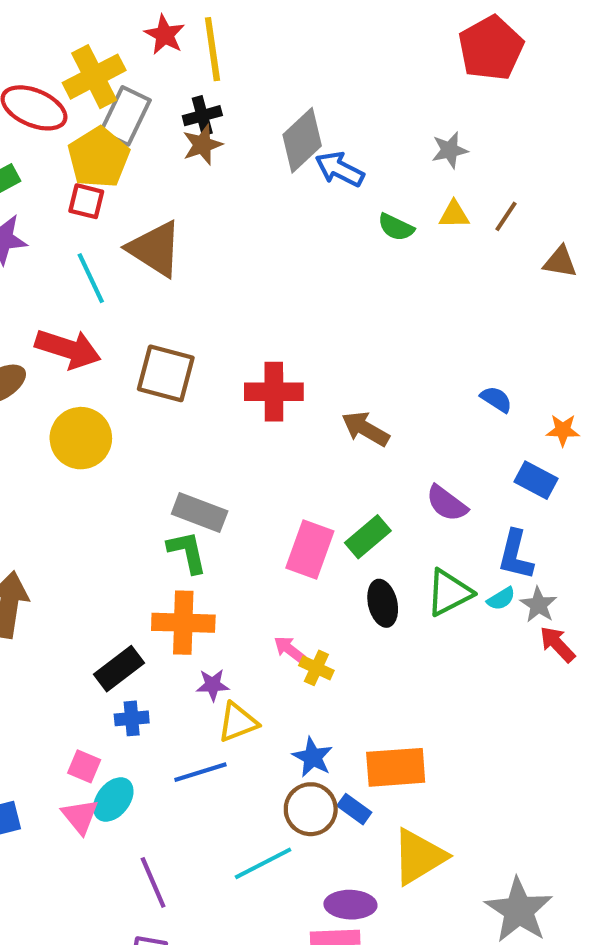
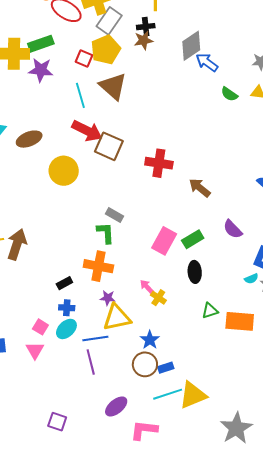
yellow pentagon: (99, 158) -> (106, 50), moved
red arrow: (68, 349) -> (87, 131), moved
gray rectangle: (200, 512) -> (114, 215), size x0.7
green triangle: (449, 593) -> (210, 311), moved, size x0.7
black rectangle: (119, 669) -> (64, 283), size x0.7
yellow triangle: (238, 722) -> (117, 318), size x1.4
orange rectangle: (396, 767) -> (240, 321), moved
cyan ellipse: (113, 799) -> (66, 329), moved
blue rectangle: (354, 809) -> (166, 368), turned -63
cyan line: (263, 863) -> (168, 394), moved
purple line: (153, 882) -> (91, 362), moved
purple ellipse: (350, 905) -> (116, 406), moved, turned -50

